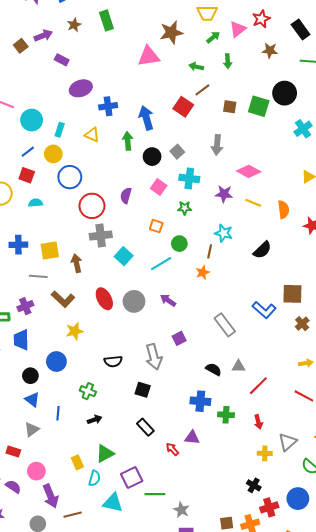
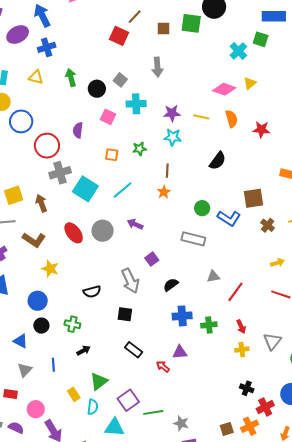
blue arrow: (146, 118) -> (42, 16), moved
cyan cross: (303, 129) -> (238, 51), moved
pink diamond: (249, 171) -> (224, 89), moved
green star: (185, 208) -> (139, 149), moved
cyan star: (224, 233) -> (173, 137), moved
green circle: (179, 244) -> (202, 208), moved
cyan square: (124, 256) -> (85, 189), size x1.4
gray rectangle: (225, 325) -> (193, 239), turned -30
yellow star: (75, 331) -> (50, 269), turned -30
black semicircle: (214, 369) -> (171, 285), moved, turned -56
black circle: (30, 376) -> (41, 326), moved
blue line: (58, 413) -> (53, 365), moved
yellow cross: (265, 453) -> (242, 350), moved

